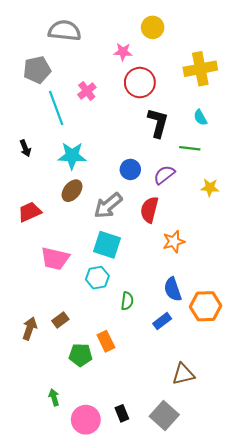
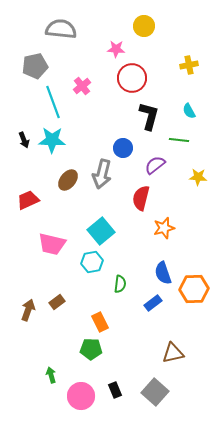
yellow cross: (200, 69) -> (189, 65), size x0.6
cyan star: (72, 156) -> (52, 140), moved
blue circle: (130, 169) -> (123, 148), moved
gray arrow: (108, 206) -> (102, 174), moved, turned -36
cyan square: (107, 245) -> (101, 231), turned 32
green pentagon: (80, 355) -> (91, 349), moved

